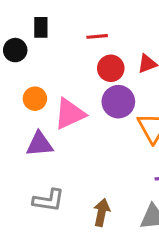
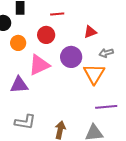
red circle: (111, 68) -> (46, 35), moved
orange circle: (35, 99) -> (18, 43), moved

